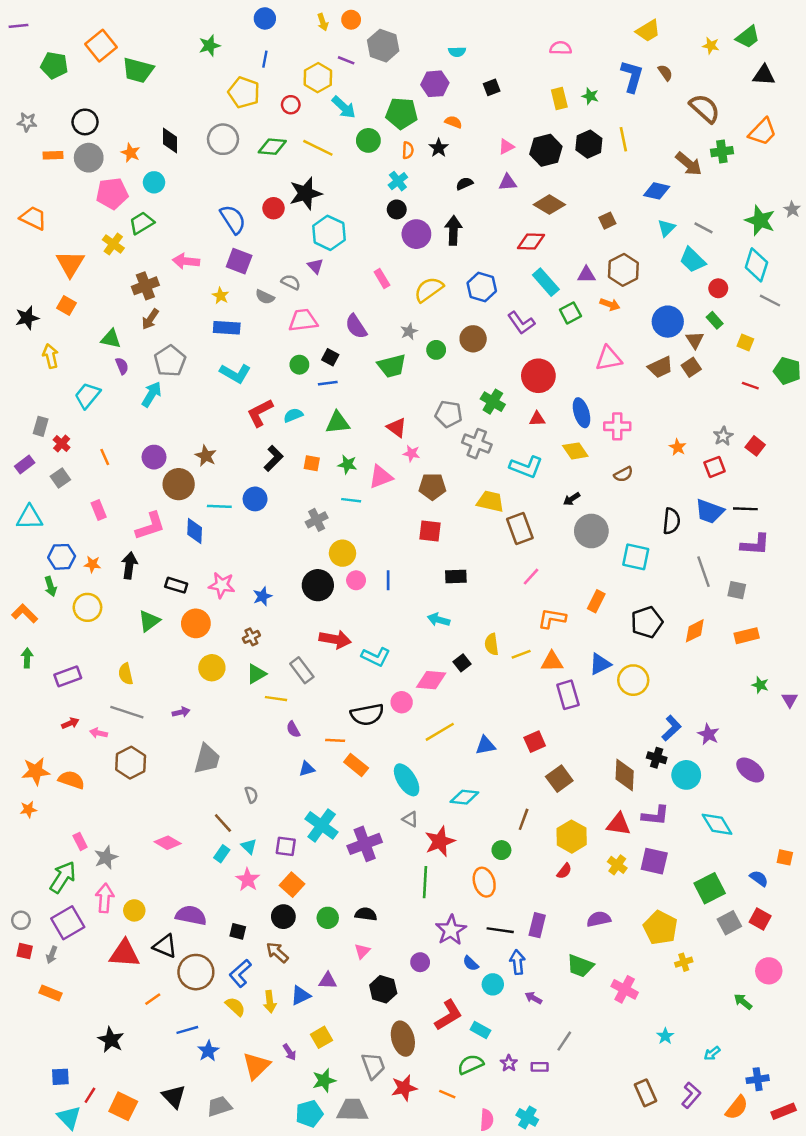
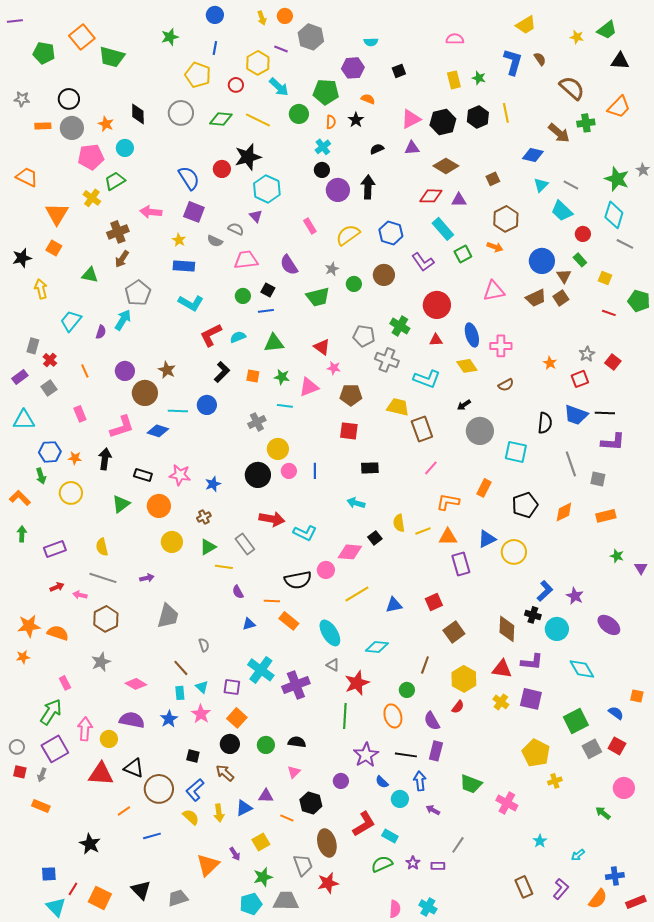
pink triangle: (506, 147) -> (411, 119), size x1.5
purple triangle: (586, 275) -> (459, 200), moved
purple semicircle: (122, 366) -> (101, 332), moved, turned 40
blue diamond: (195, 531) -> (158, 431), turned -75
cyan rectangle: (222, 854) -> (180, 693), turned -40
gray star: (106, 857) -> (101, 662), moved
purple semicircle: (191, 915) -> (132, 720), moved
purple semicircle: (599, 919) -> (432, 721), moved, turned -108
blue star: (208, 1051) -> (169, 719), moved
orange line: (447, 1094) -> (287, 818), moved

